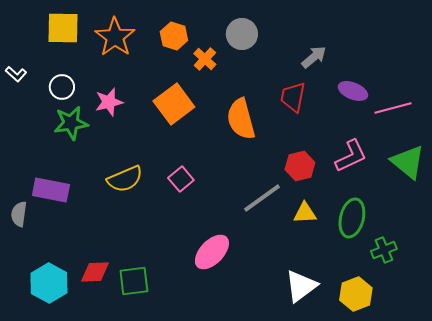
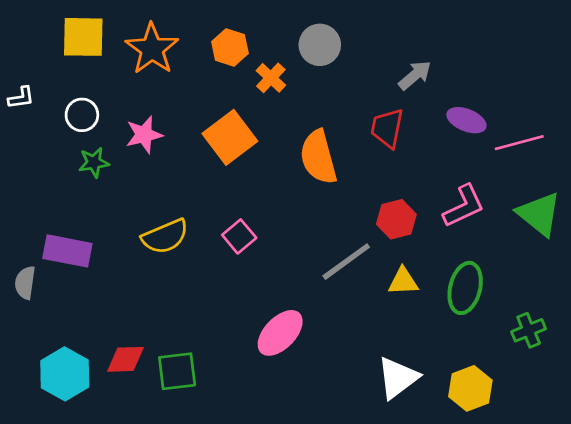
white L-shape: (16, 74) -> (21, 98), turned -50
green star: (71, 123) -> (94, 162), size x0.7
green cross: (384, 250) -> (529, 330), moved

